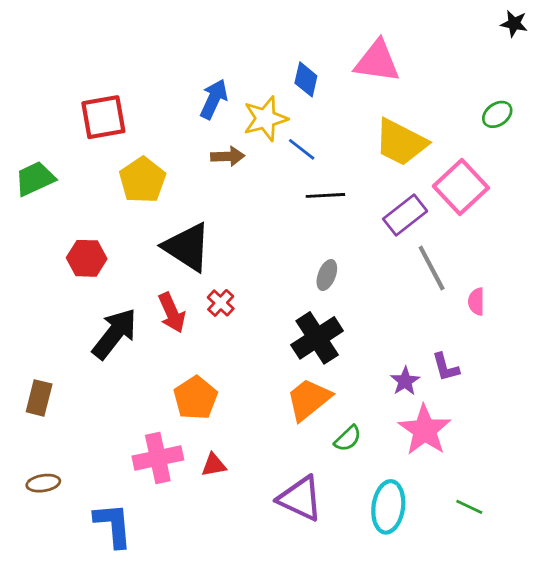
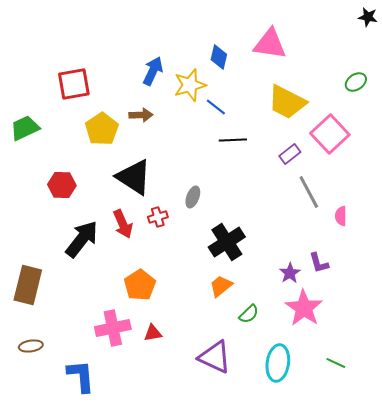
brown arrow: (228, 156) -> (141, 115), moved
purple rectangle: (405, 215) -> (290, 154), size x0.7
gray ellipse: (327, 275) -> (193, 197), moved
red cross: (221, 303) -> (158, 217), turned 30
brown rectangle: (39, 398) -> (28, 285), size x1.5
orange trapezoid: (309, 399) -> (221, 286), size x0.7

